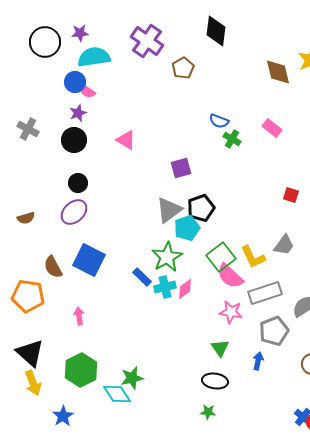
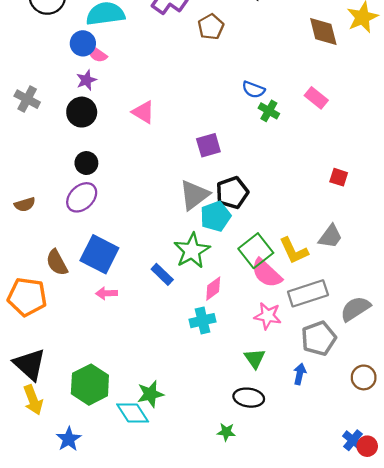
cyan cross: (165, 287) -> (203, 321), moved
pink arrow: (79, 316) -> (107, 293), moved, turned -84
green star: (208, 412) -> (226, 432), moved

